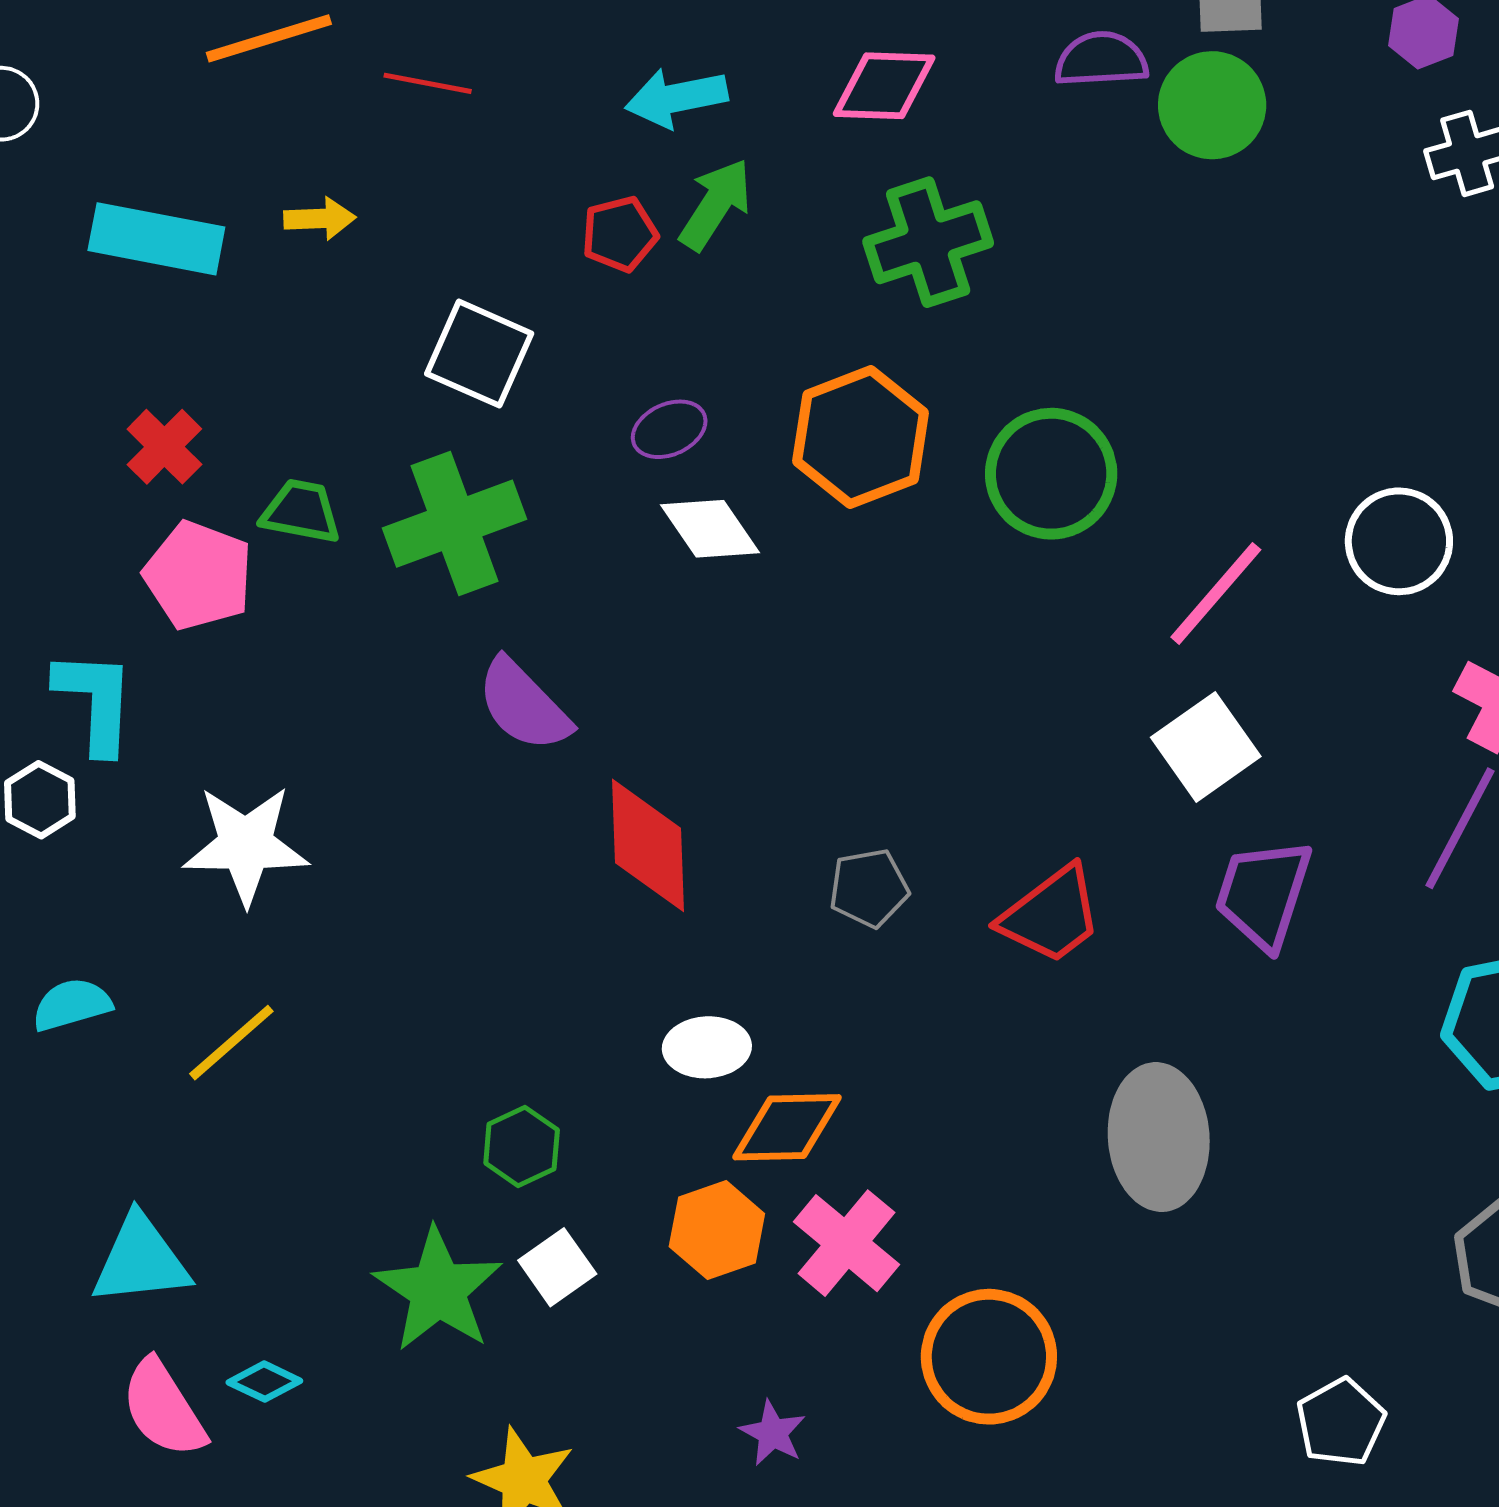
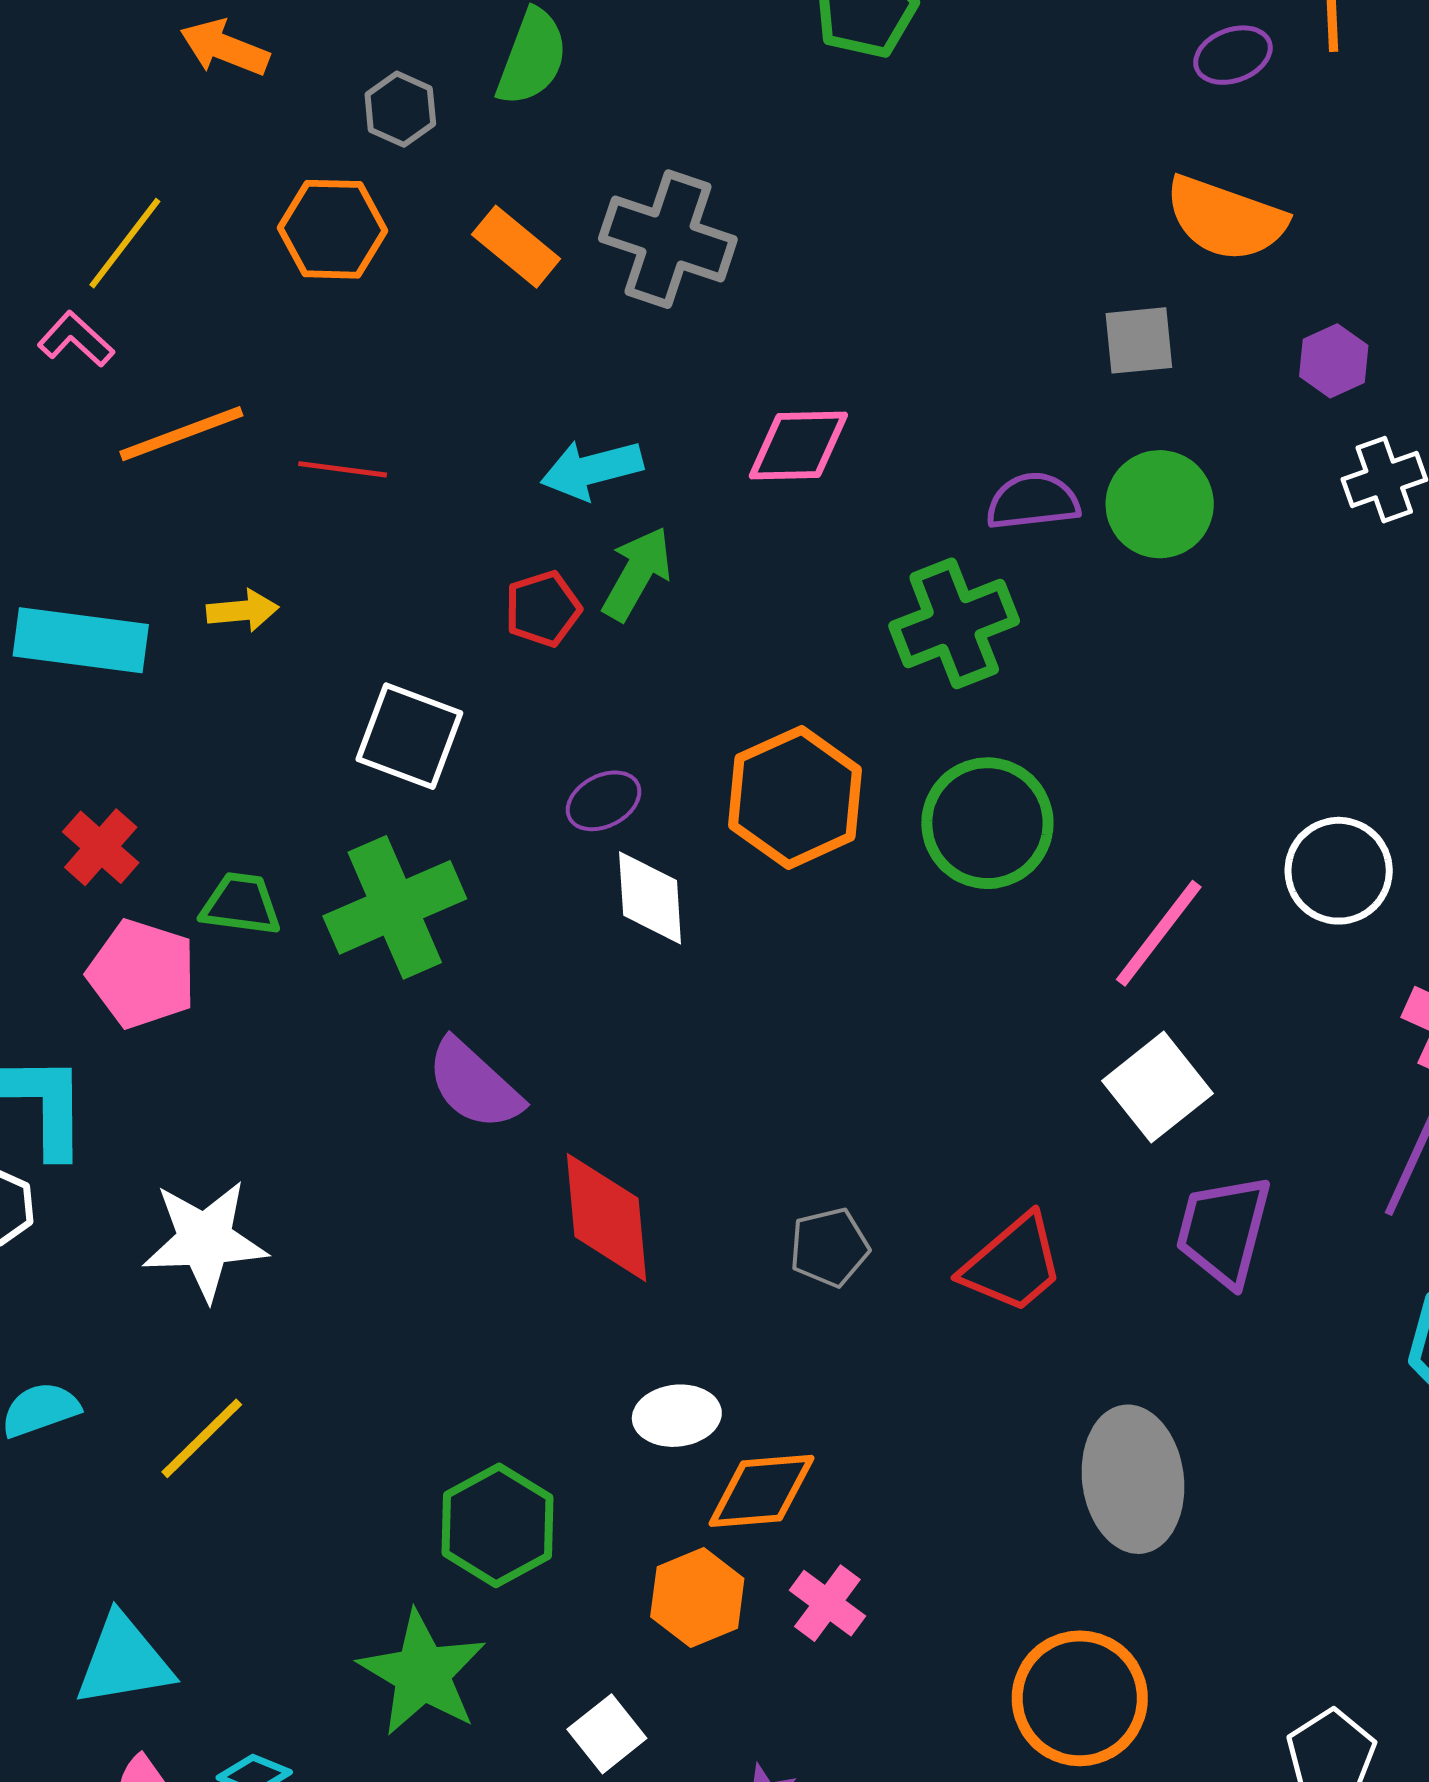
purple semicircle: (1101, 59) -> (1033, 501), moved
green circle: (1212, 105) -> (1160, 504), moved
green cross: (928, 242) -> (954, 623), moved
white diamond: (710, 529) -> (650, 898), turned 34
green hexagon: (522, 1146) -> (497, 1525), size x1.5
pink cross: (846, 1243) -> (827, 1603), size x0.7
white square: (557, 1267) -> (607, 1734), moved
orange circle: (989, 1357) -> (1080, 1698), moved

